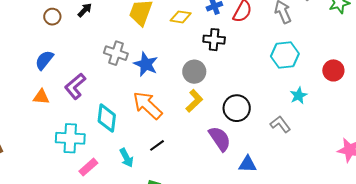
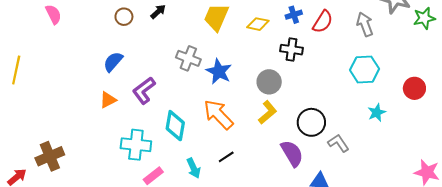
orange triangle: (41, 97) -> (108, 100), turned -36
gray L-shape: (280, 124) -> (338, 143), moved

